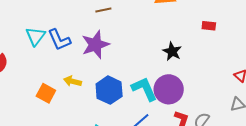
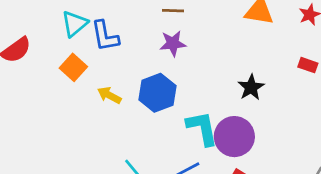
purple star: (95, 45) -> (173, 43), moved, size x0.7
blue hexagon: (109, 90) -> (157, 93), moved
orange square: (46, 93) -> (73, 67), moved

